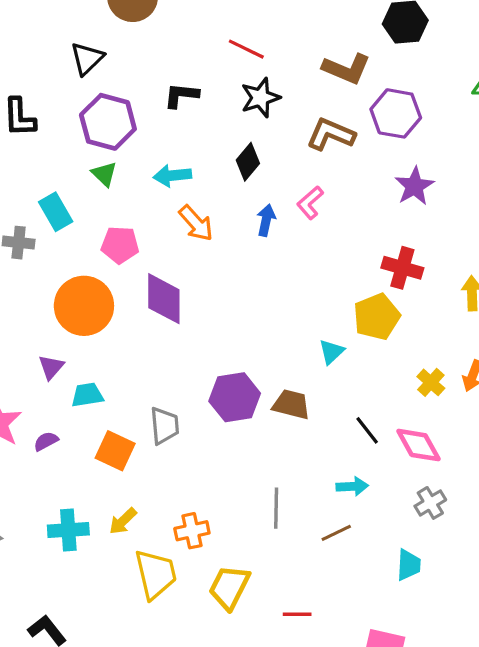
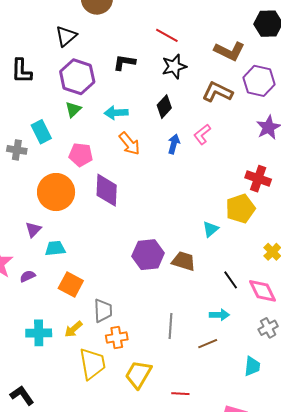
green triangle: (104, 174) -> (73, 109), turned 30
gray trapezoid: (164, 426) -> (103, 311), moved

